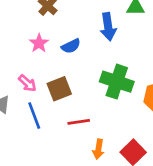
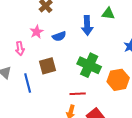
pink arrow: (27, 83) -> (20, 48), moved, turned 32
red line: (79, 122) -> (78, 94), moved

